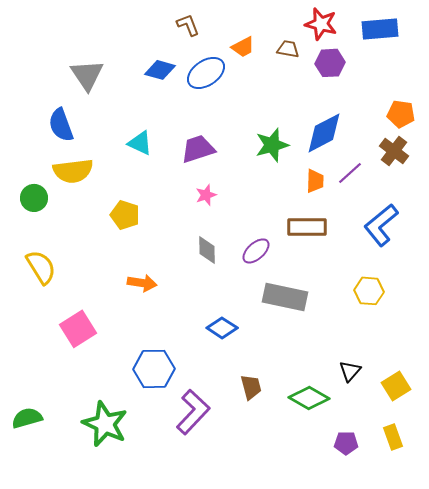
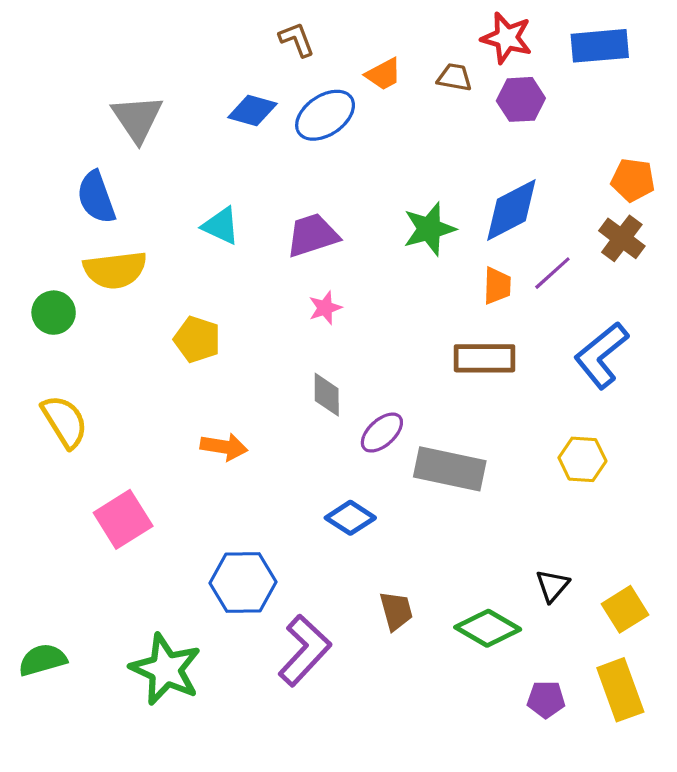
purple ellipse: (256, 251) -> (382, 433), moved
yellow rectangle: (393, 437) -> (620, 690), size x1.5

